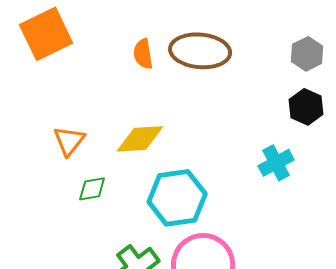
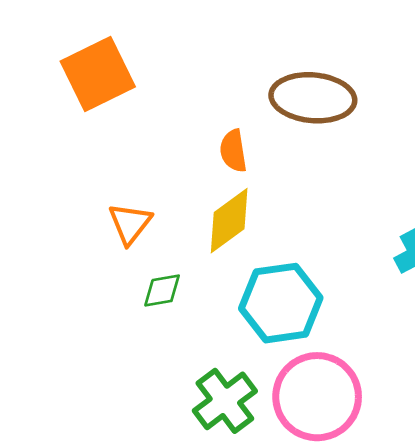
orange semicircle: (143, 54) -> (233, 151), moved
yellow diamond: (140, 139) -> (229, 221), turned -33

